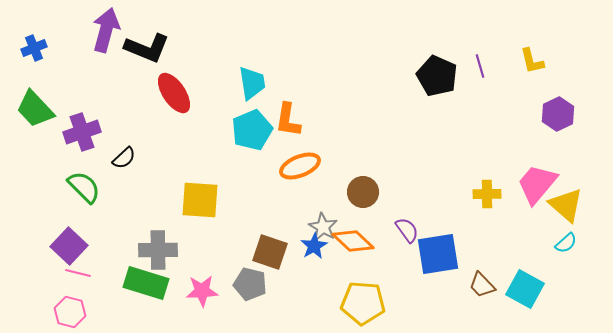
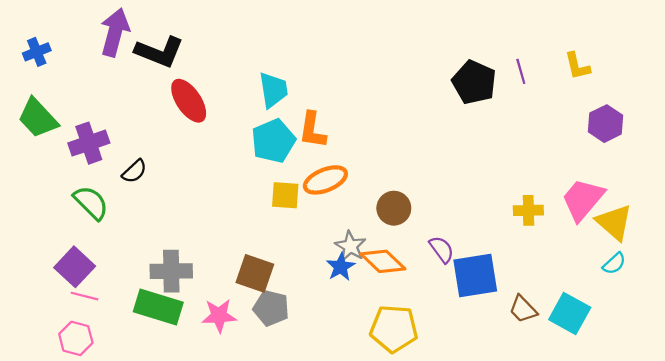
yellow square: (200, 200) -> (285, 195), moved, size x0.7
brown square: (270, 252) -> (255, 273), moved

